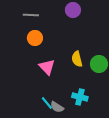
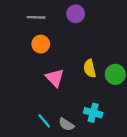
purple circle: (73, 10) -> (76, 14), moved
cyan line: (47, 103) -> (44, 121), moved

